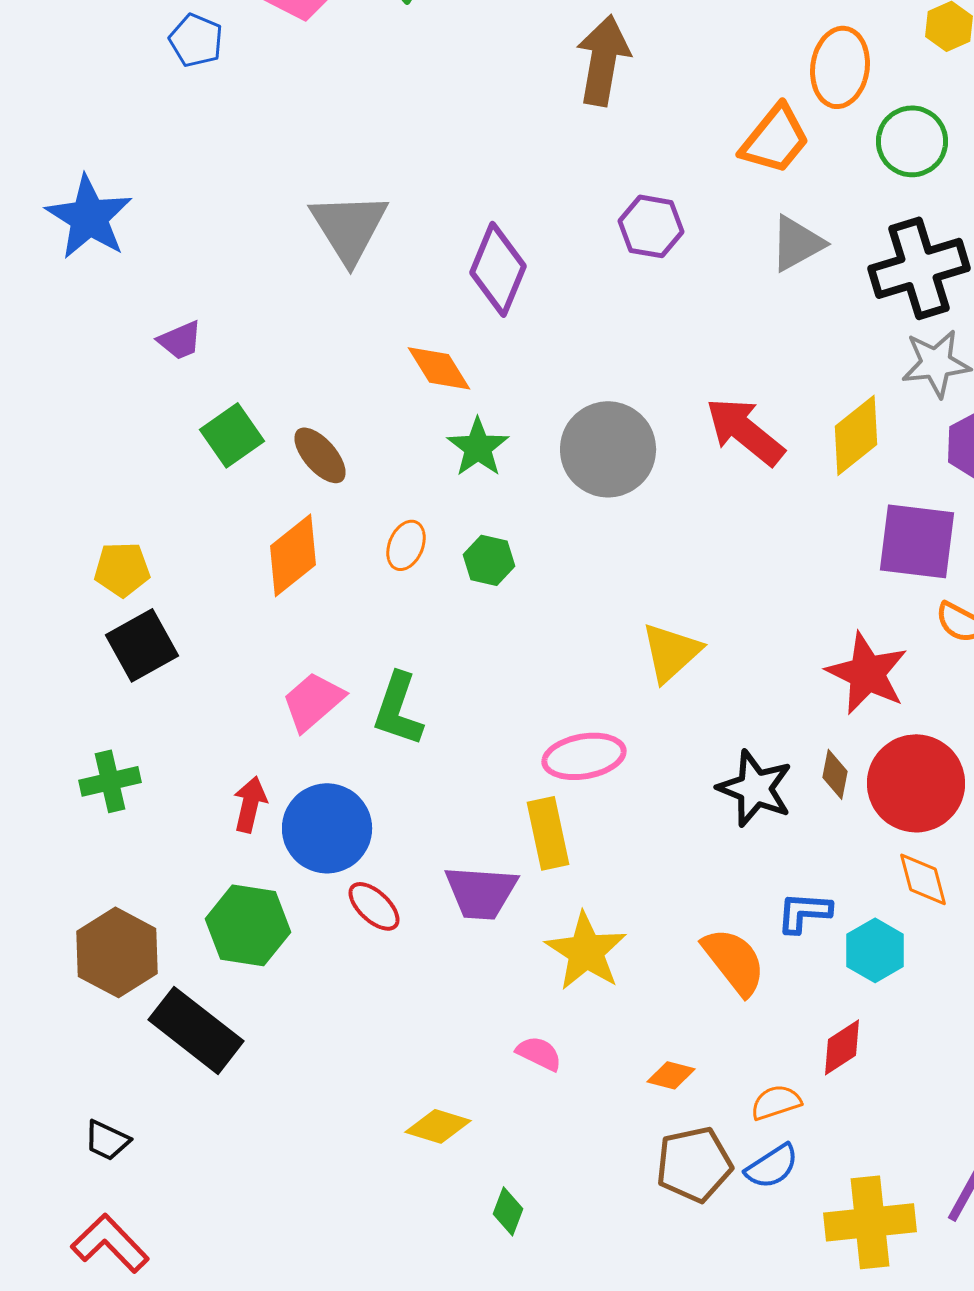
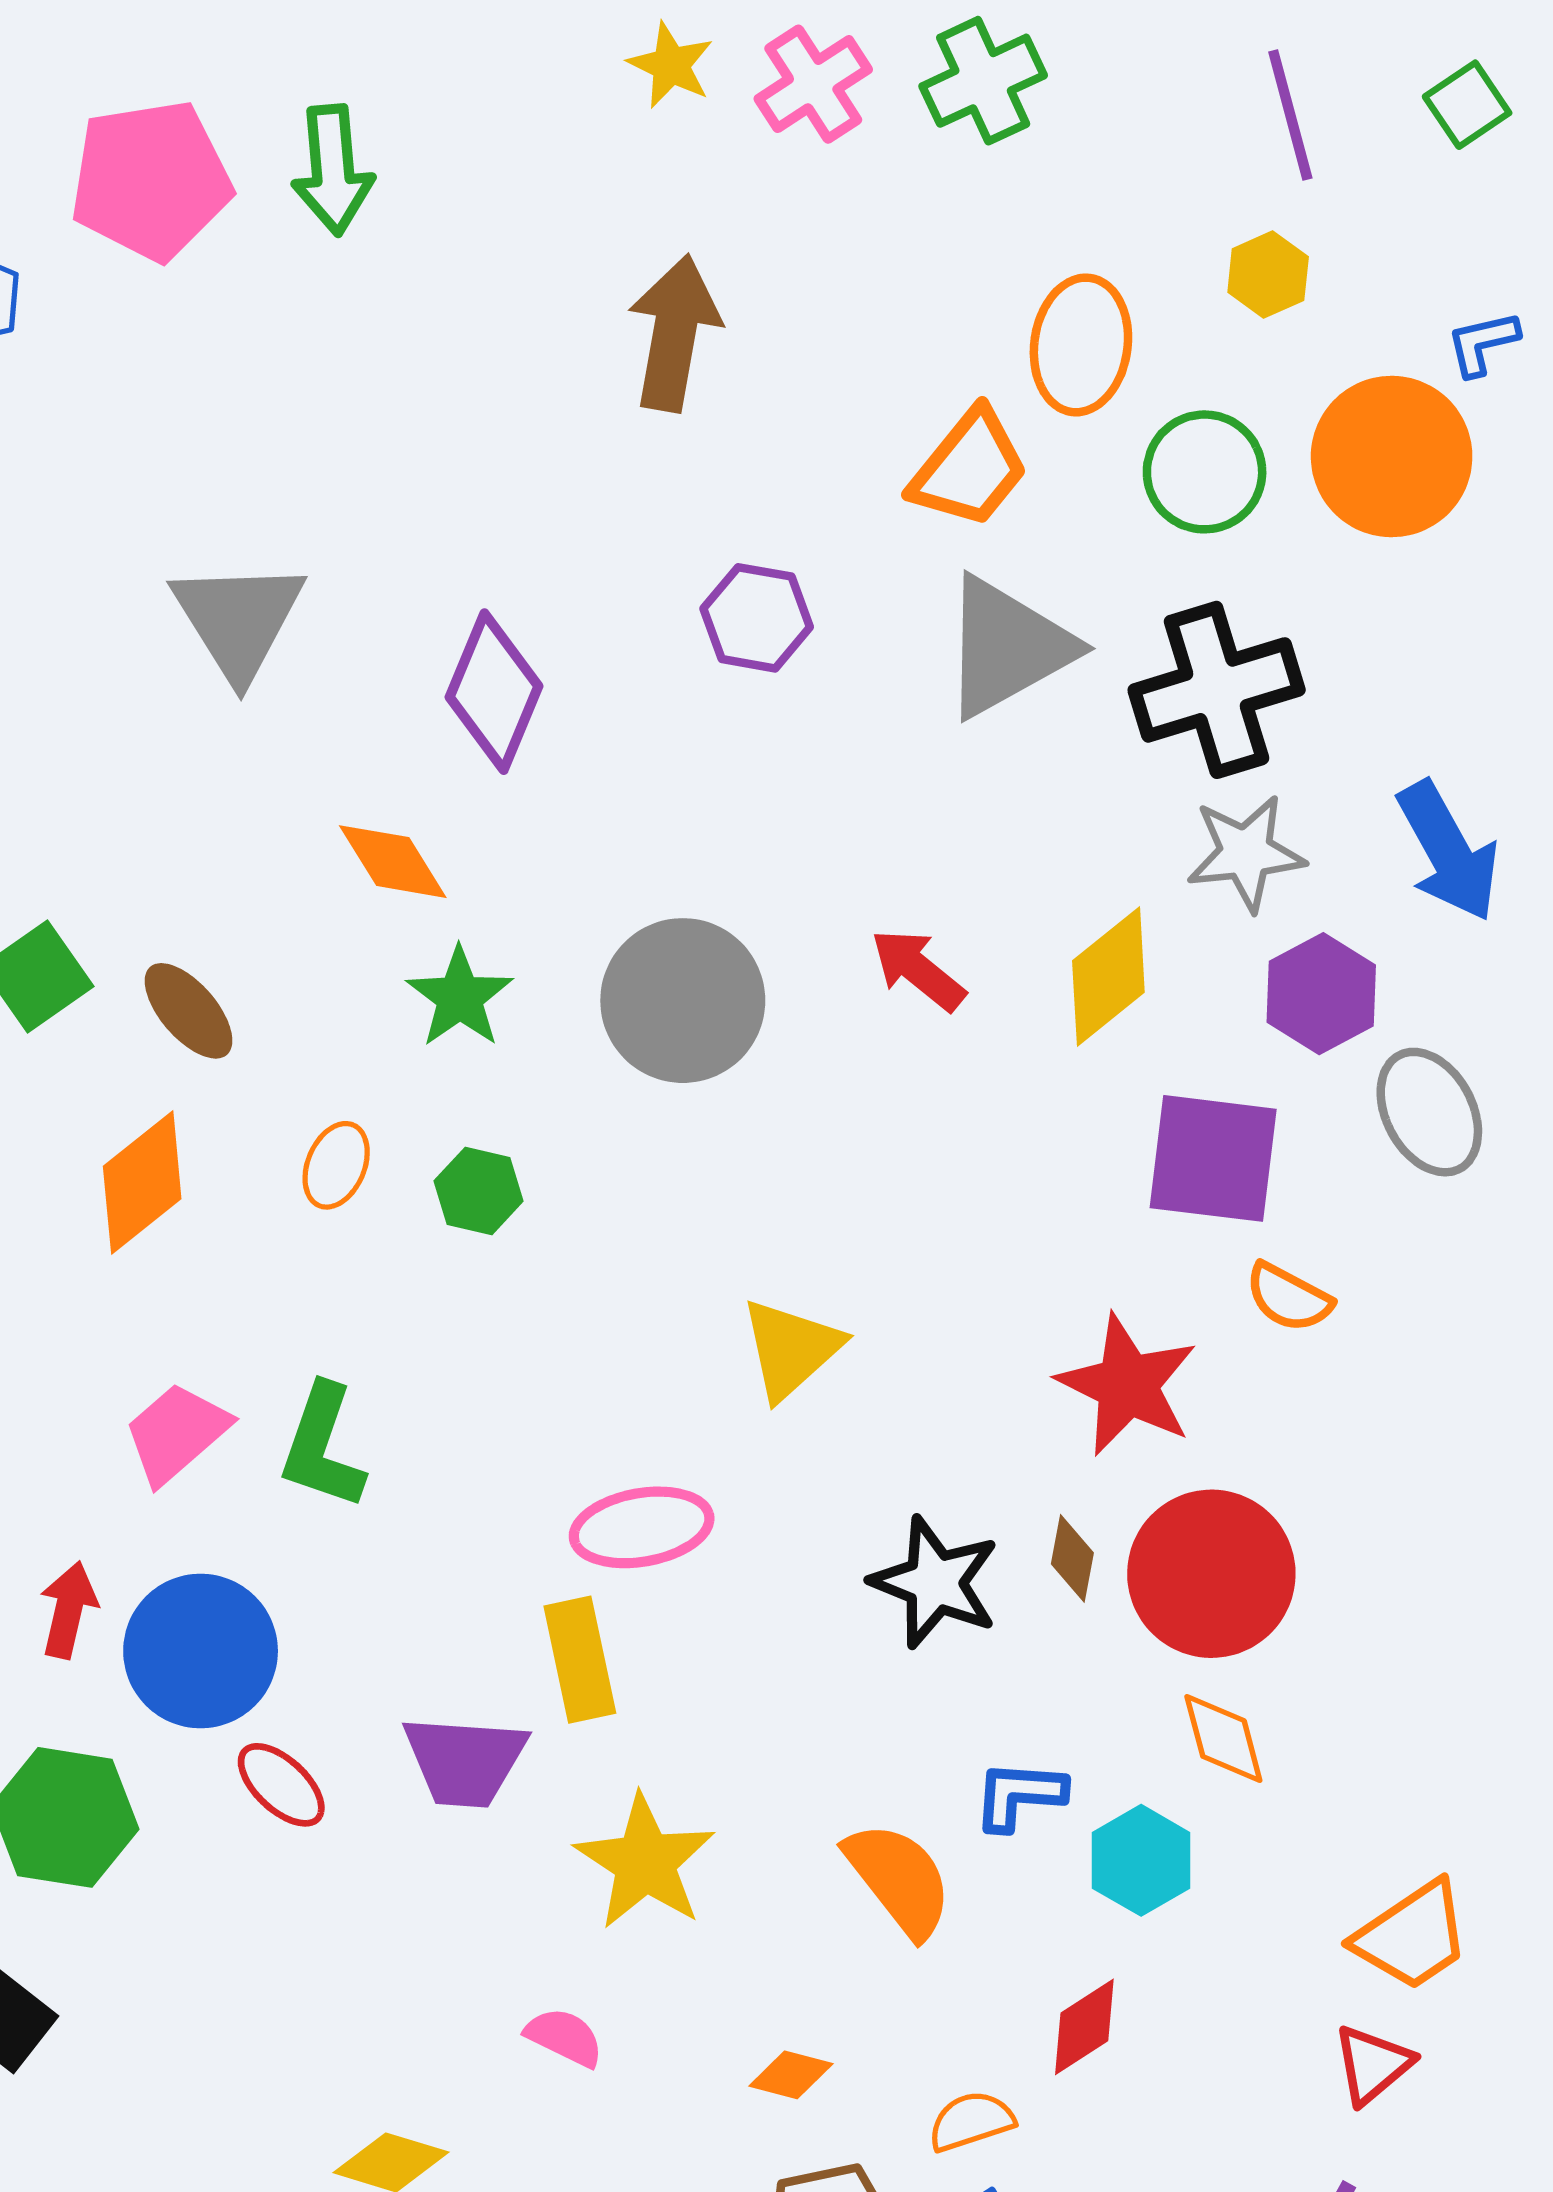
gray triangle: (797, 243) -> (1007, 647), size x1.5
red arrow: (745, 431) -> (918, 970), size x0.7

